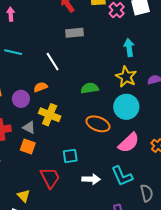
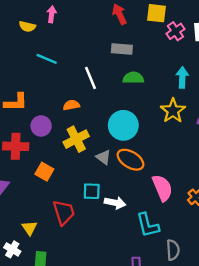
green semicircle: (90, 88) -> (133, 78), moved
purple circle: (21, 99) -> (41, 126), moved
cyan circle: (126, 107) -> (123, 125), moved
yellow cross: (50, 115) -> (76, 139), turned 30
gray triangle: (29, 128) -> (103, 157), moved
pink semicircle: (129, 143) -> (162, 188), turned -80
white arrow: (91, 179) -> (115, 203), moved

